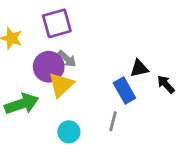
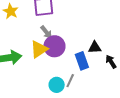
purple circle: (49, 67) -> (54, 46), moved
cyan circle: (69, 132) -> (57, 85), moved

